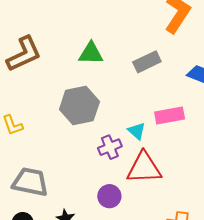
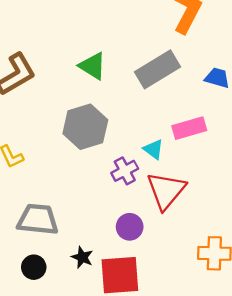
green triangle: (91, 53) -> (93, 66), turned 36
gray rectangle: (147, 62) -> (157, 69), size x1.4
red triangle: (144, 168) -> (166, 191), turned -42

